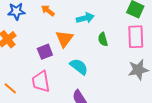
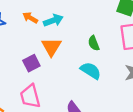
cyan arrow: (85, 18) -> (53, 20), moved
cyan semicircle: (79, 67) -> (91, 71), moved

